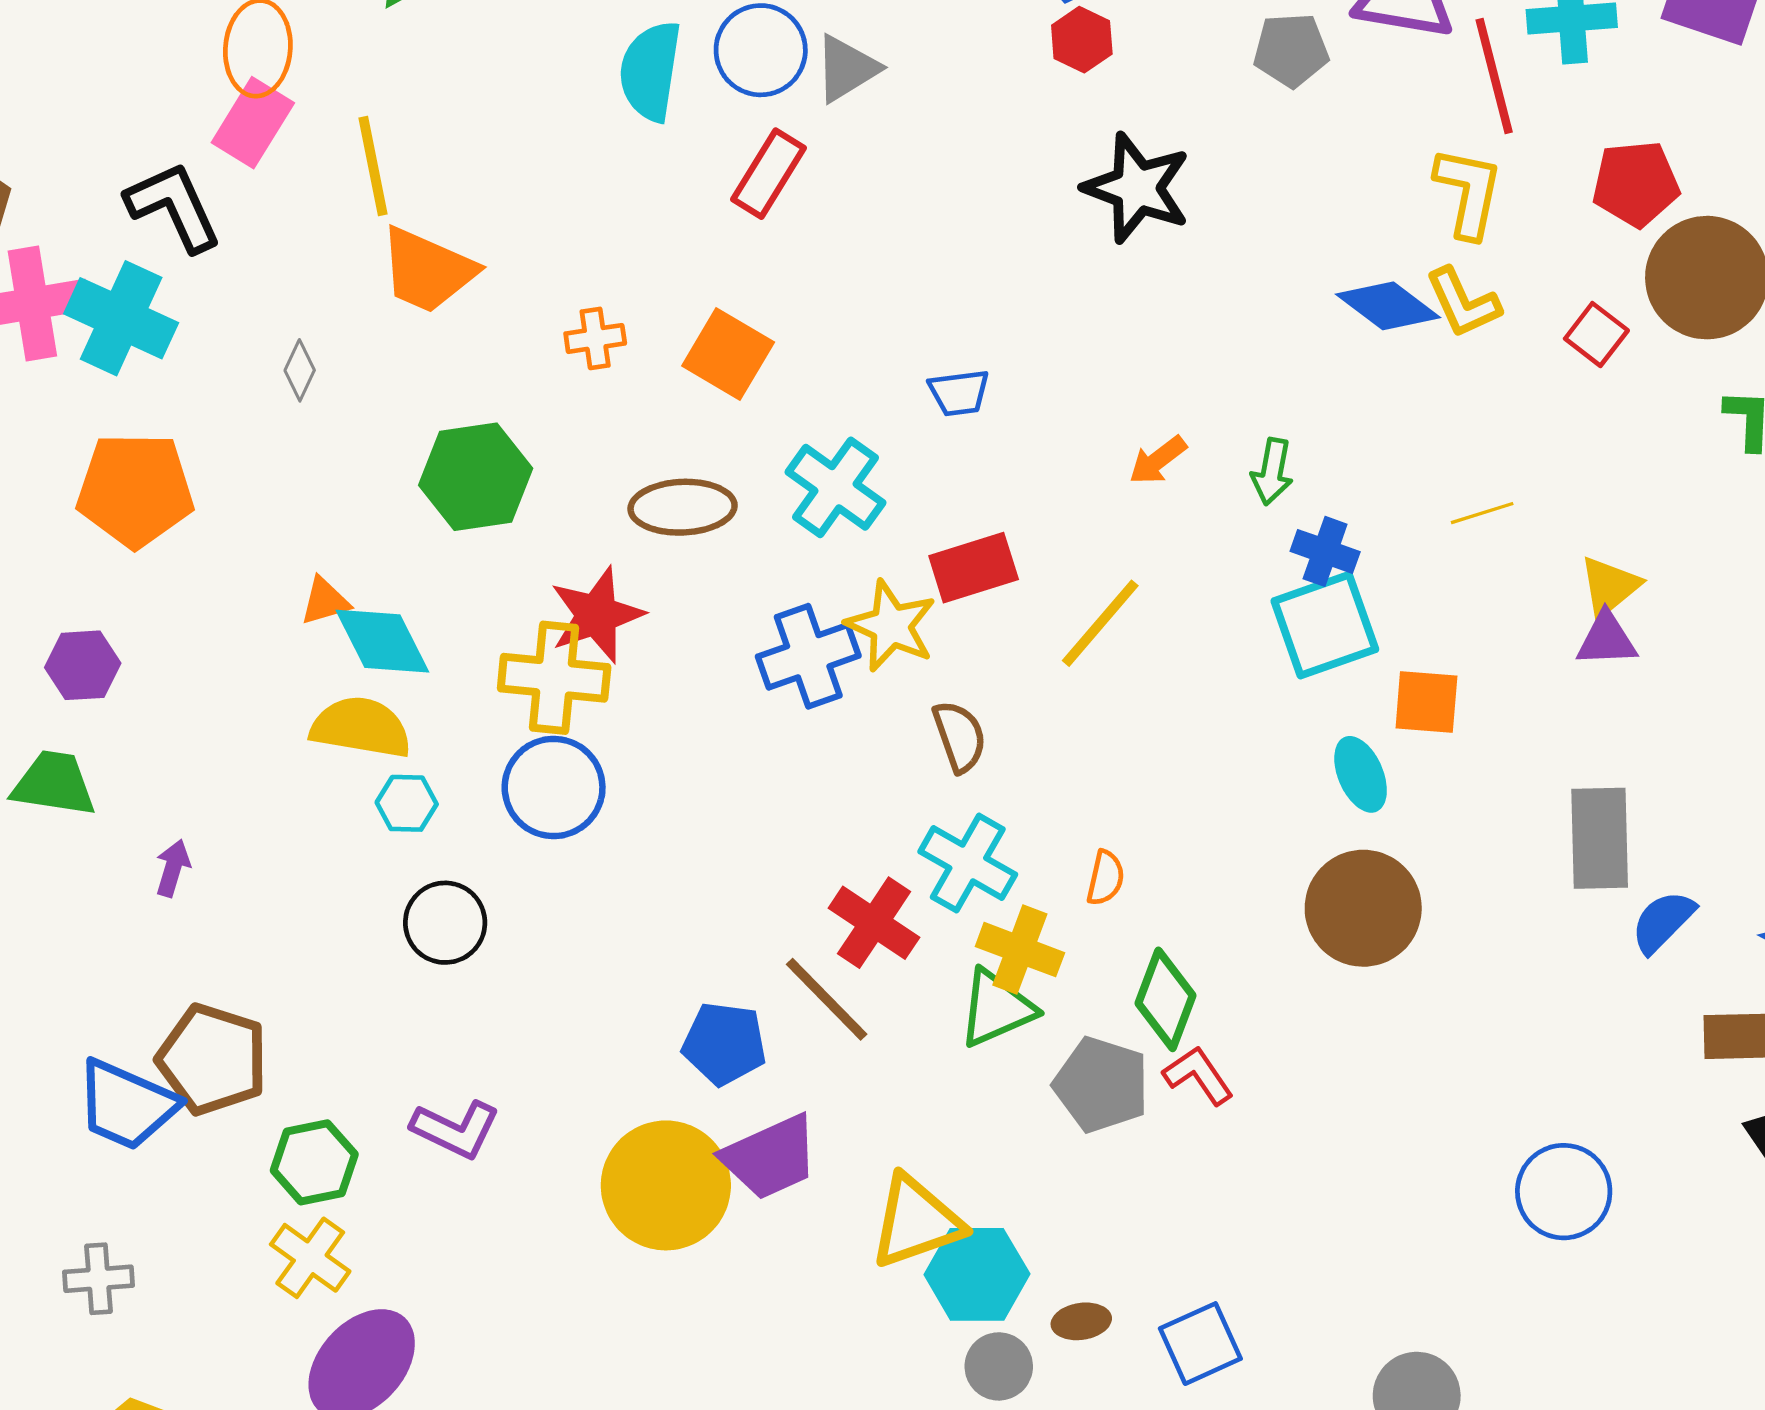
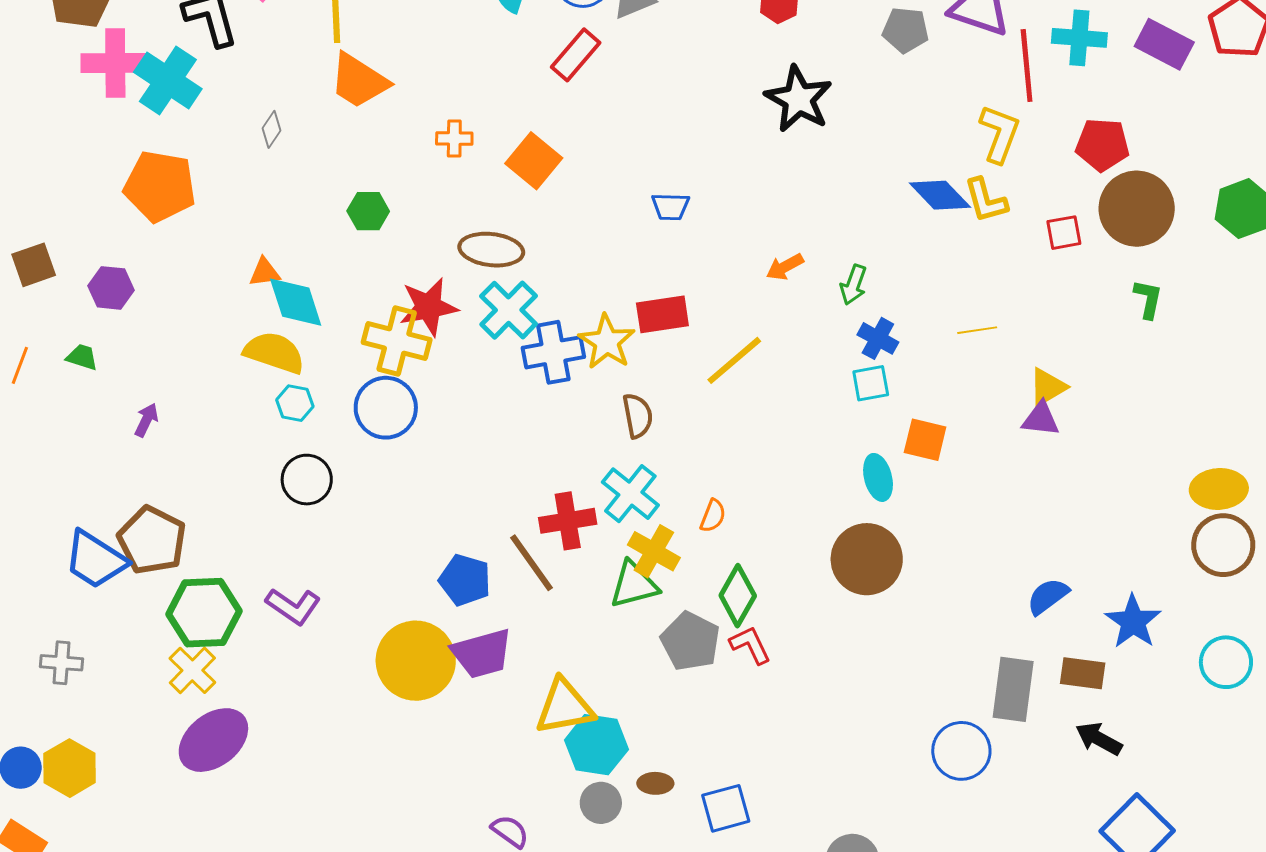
red square: (1596, 334) -> (1064, 233), turned 33
green hexagon: (476, 477) -> (368, 211), size x0.6
cyan cross: (835, 487) -> (509, 310), moved
cyan square: (1325, 625) -> (871, 383), size x0.6
green trapezoid: (54, 784) -> (82, 357), size x0.6
gray rectangle: (1600, 838) -> (1013, 689), moved
red cross: (874, 923) -> (568, 521), turned 38
green hexagon: (314, 1162) -> (204, 613), size x1.4

